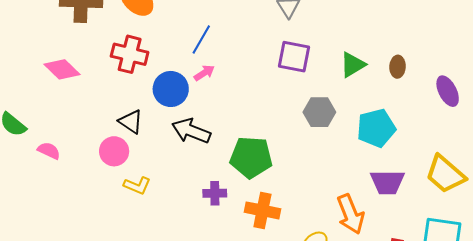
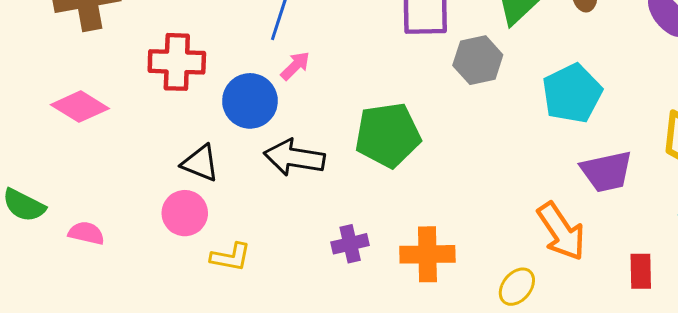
gray hexagon: (319, 112) -> (478, 60), moved
green pentagon: (251, 157) -> (388, 135), moved

